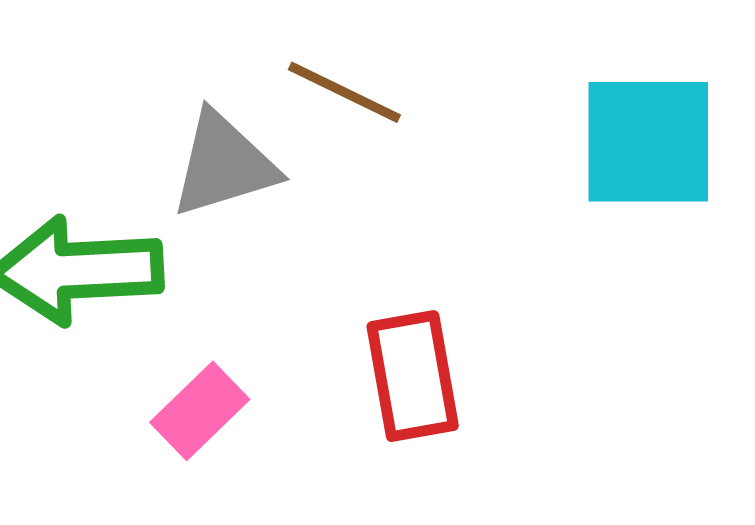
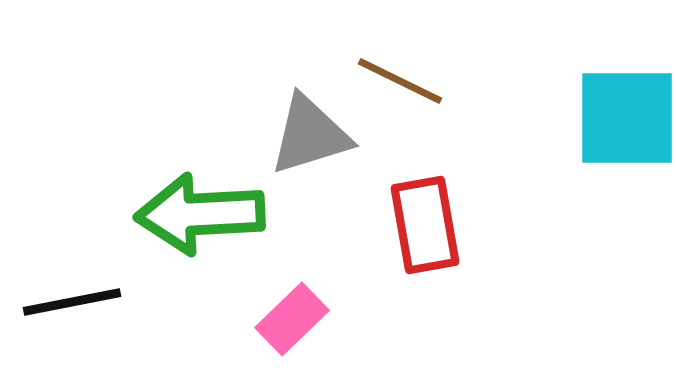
red rectangle: (413, 376) -> (425, 225), moved

